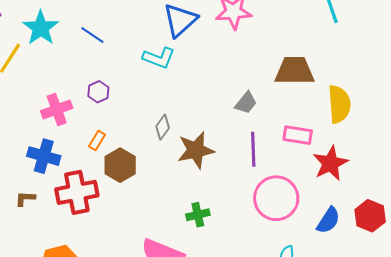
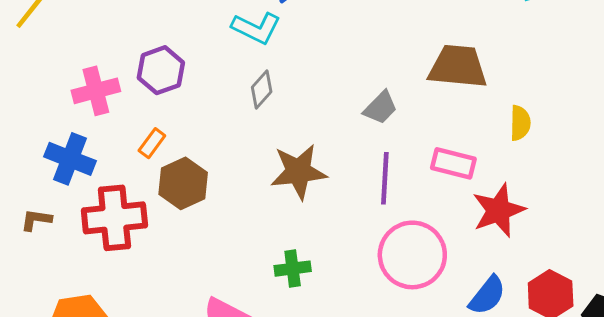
purple hexagon: (98, 92) -> (161, 70), size x1.4
yellow semicircle: (339, 104) -> (520, 123), size x0.6
gray diamond: (163, 127) -> (262, 89), moved

